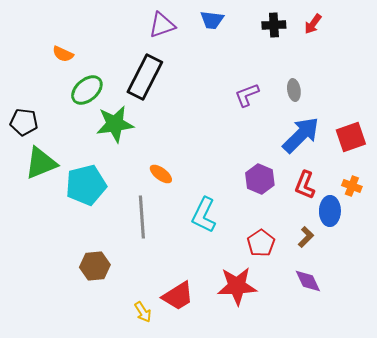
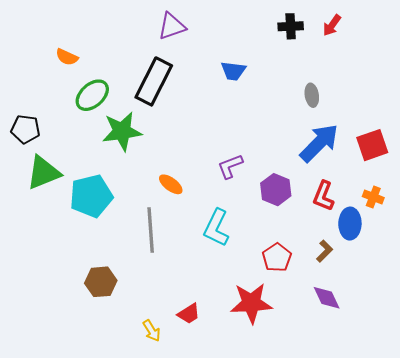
blue trapezoid: (212, 20) -> (233, 71), moved
purple L-shape: (247, 95) -> (230, 166), moved
red trapezoid: (178, 296) -> (189, 314), size x0.7

